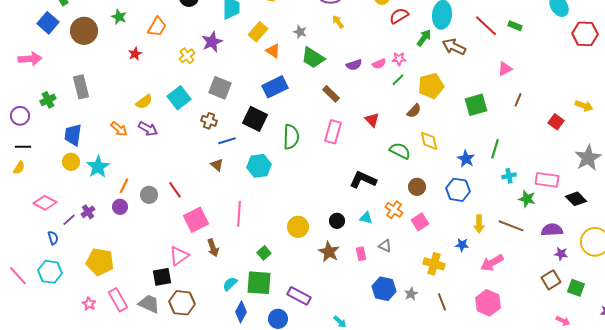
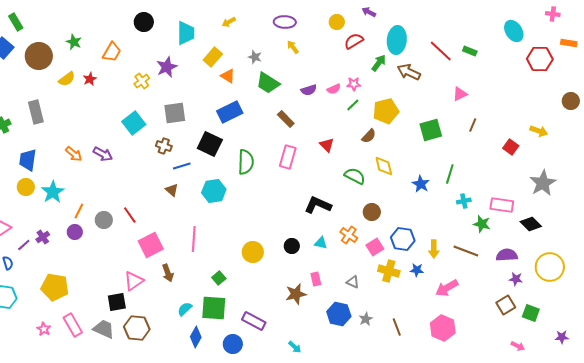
gray square: (220, 88) -> (175, 113), turned -30
yellow semicircle: (144, 102) -> (67, 79), moved
blue hexagon: (458, 190) -> (403, 239), moved
gray triangle: (385, 246) -> (353, 282), moved
brown star: (329, 252) -> (296, 294), moved, turned 30
yellow cross: (434, 264) -> (389, 271), moved

